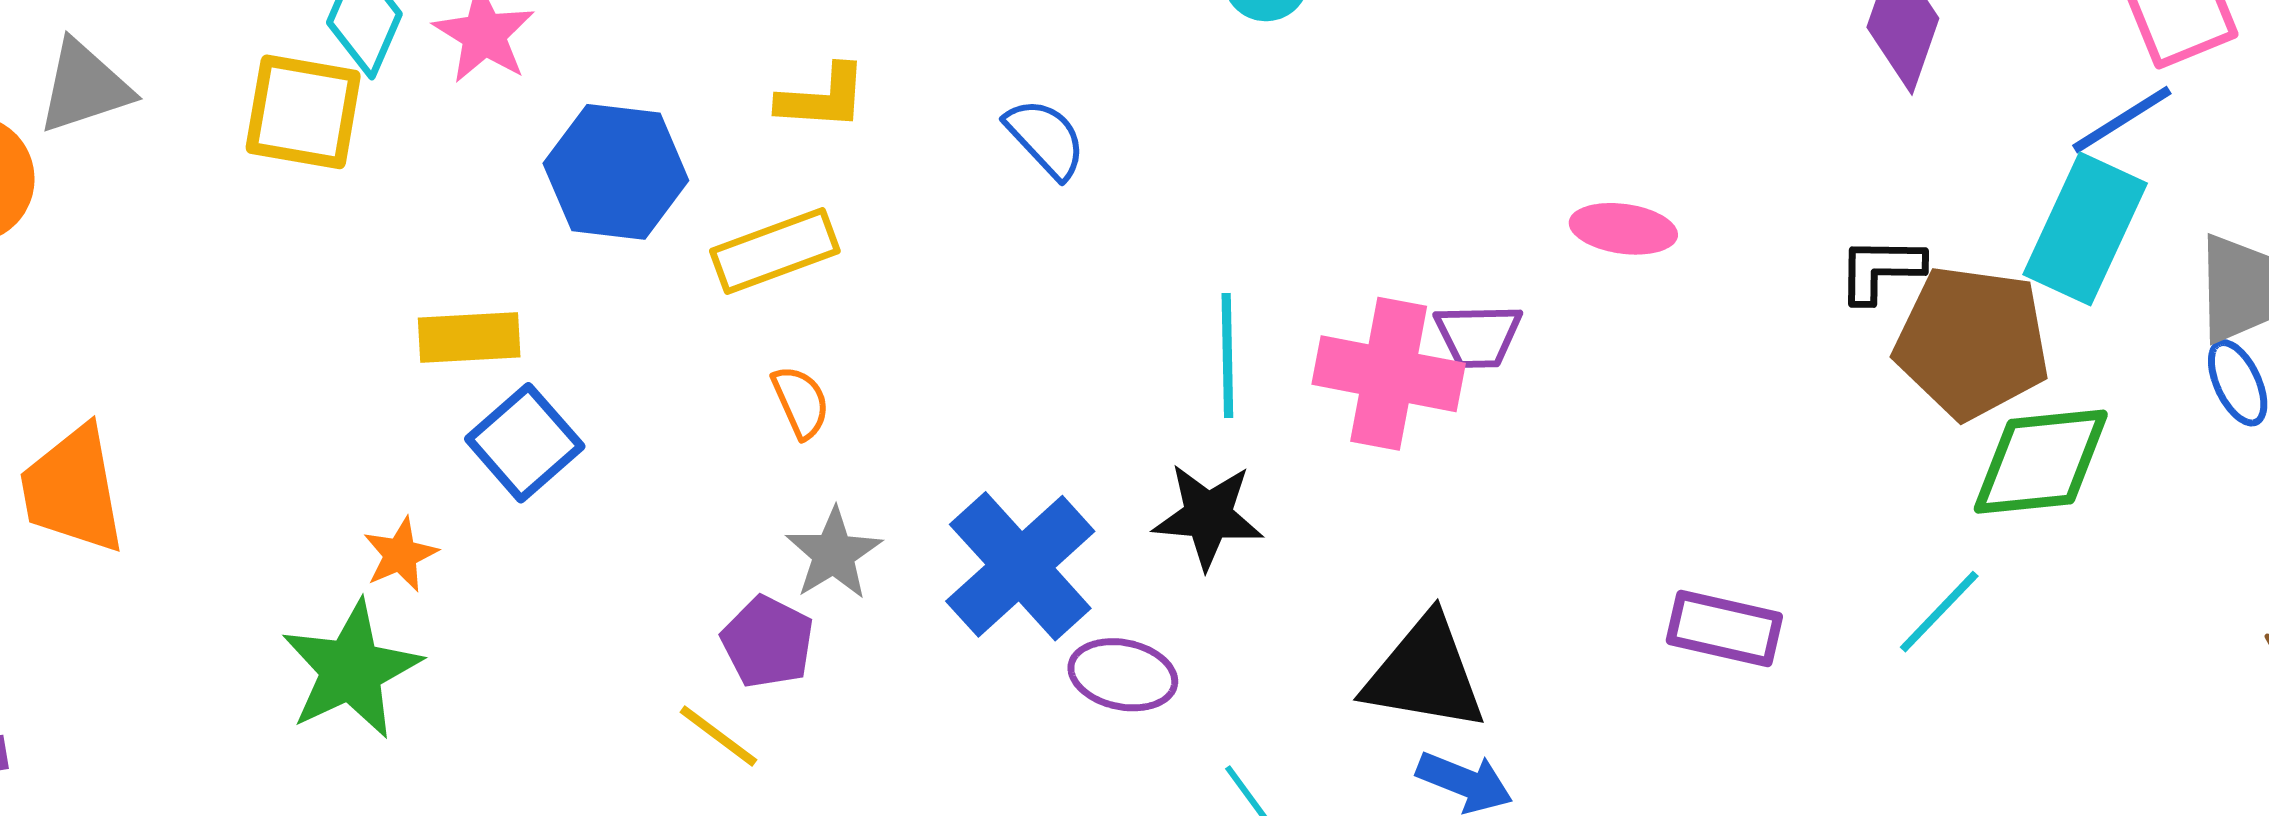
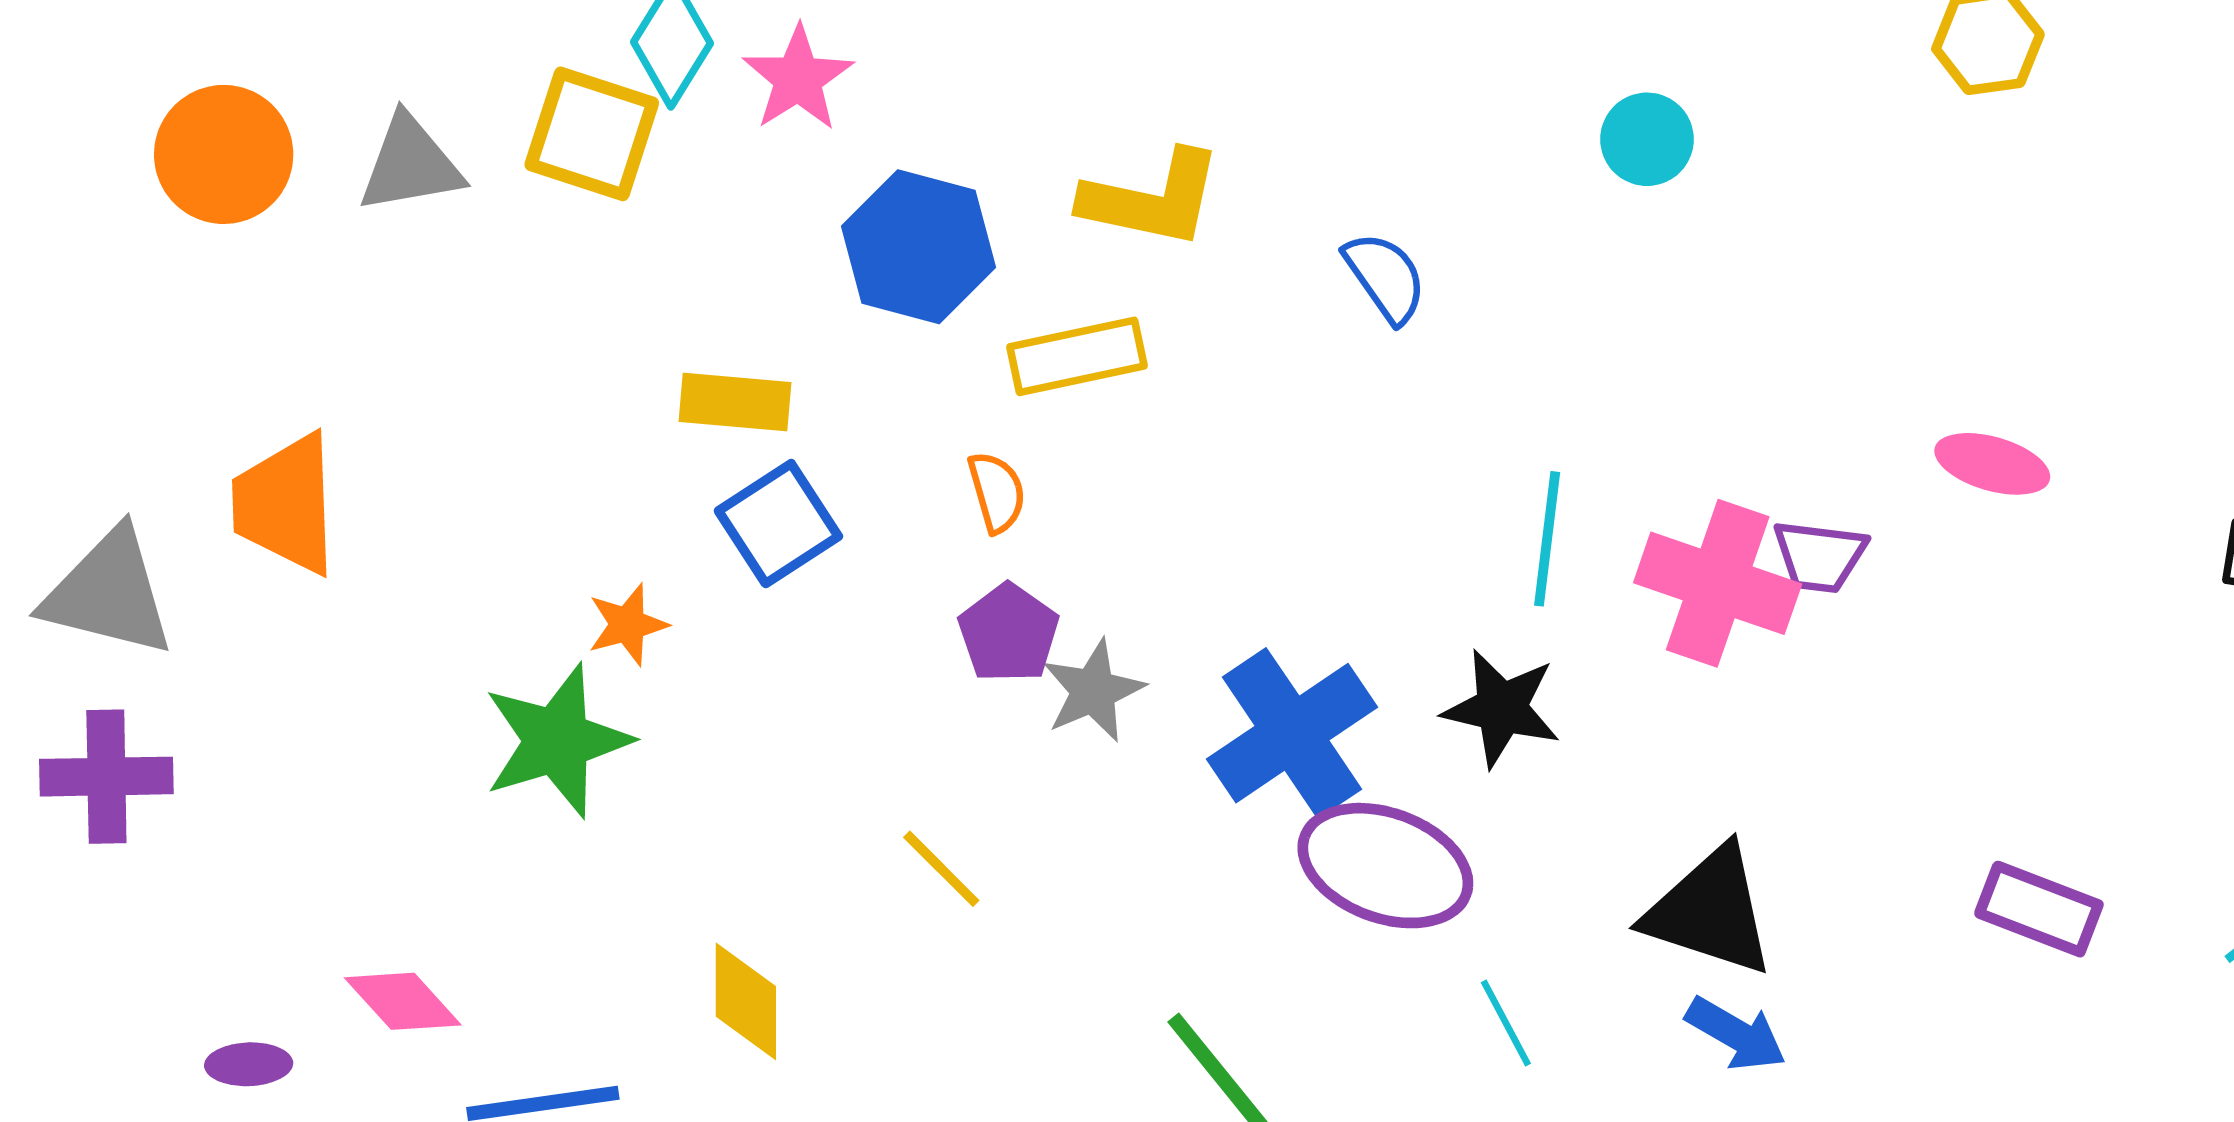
gray triangle: (84, 87) -> (410, 164), moved
yellow L-shape: (822, 98) -> (1152, 199), size x1.4
orange semicircle: (801, 402) -> (997, 492), moved
purple pentagon: (768, 642) -> (1009, 633), moved
purple ellipse: (1123, 675) -> (1385, 866), size x1.5

